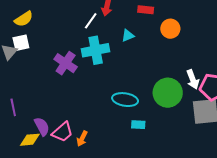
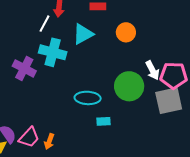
orange circle: (170, 29) -> (126, 32), moved
cyan triangle: (128, 36) -> (83, 34), size x1.6
cyan cross: (96, 50) -> (53, 52), turned 32

